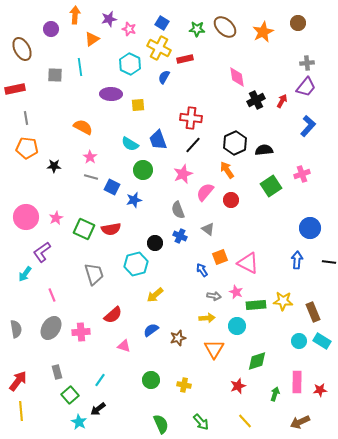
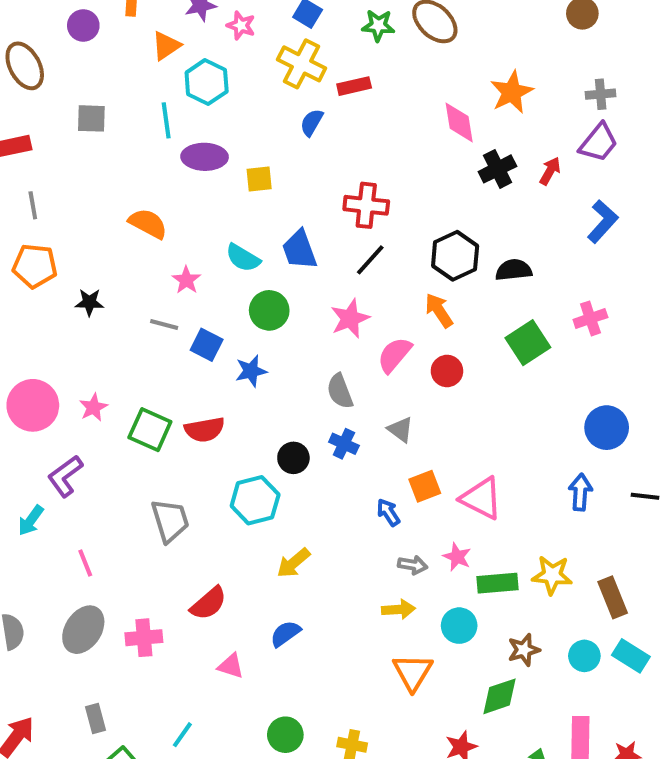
orange star: (263, 32) -> (512, 92), moved
cyan hexagon: (130, 64) -> (207, 82), moved
cyan line: (80, 67) -> (166, 120), moved
pink star: (90, 157) -> (186, 280), moved
brown star: (178, 338) -> (524, 650), moved

